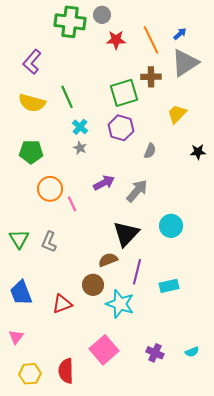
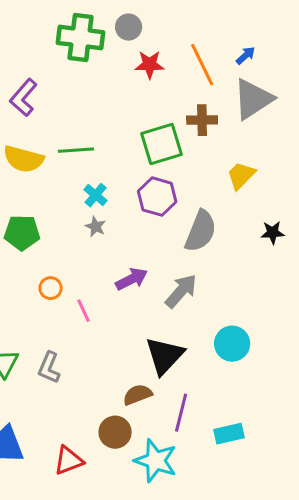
green line: (67, 97) -> (76, 150), turned -70
gray semicircle: (150, 151) -> (201, 231), size x1.8
orange circle: (50, 189) -> (51, 288), size x0.6

